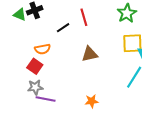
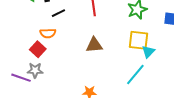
black line: (63, 28) -> (58, 13), moved
purple line: (46, 99) -> (21, 78), moved

